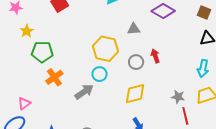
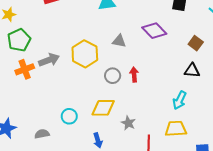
green pentagon: (42, 52) -> (19, 40), turned 30
cyan circle: (99, 74) -> (69, 116), moved
gray arrow: (84, 92) -> (49, 60), moved
gray star: (178, 97) -> (128, 123), moved

